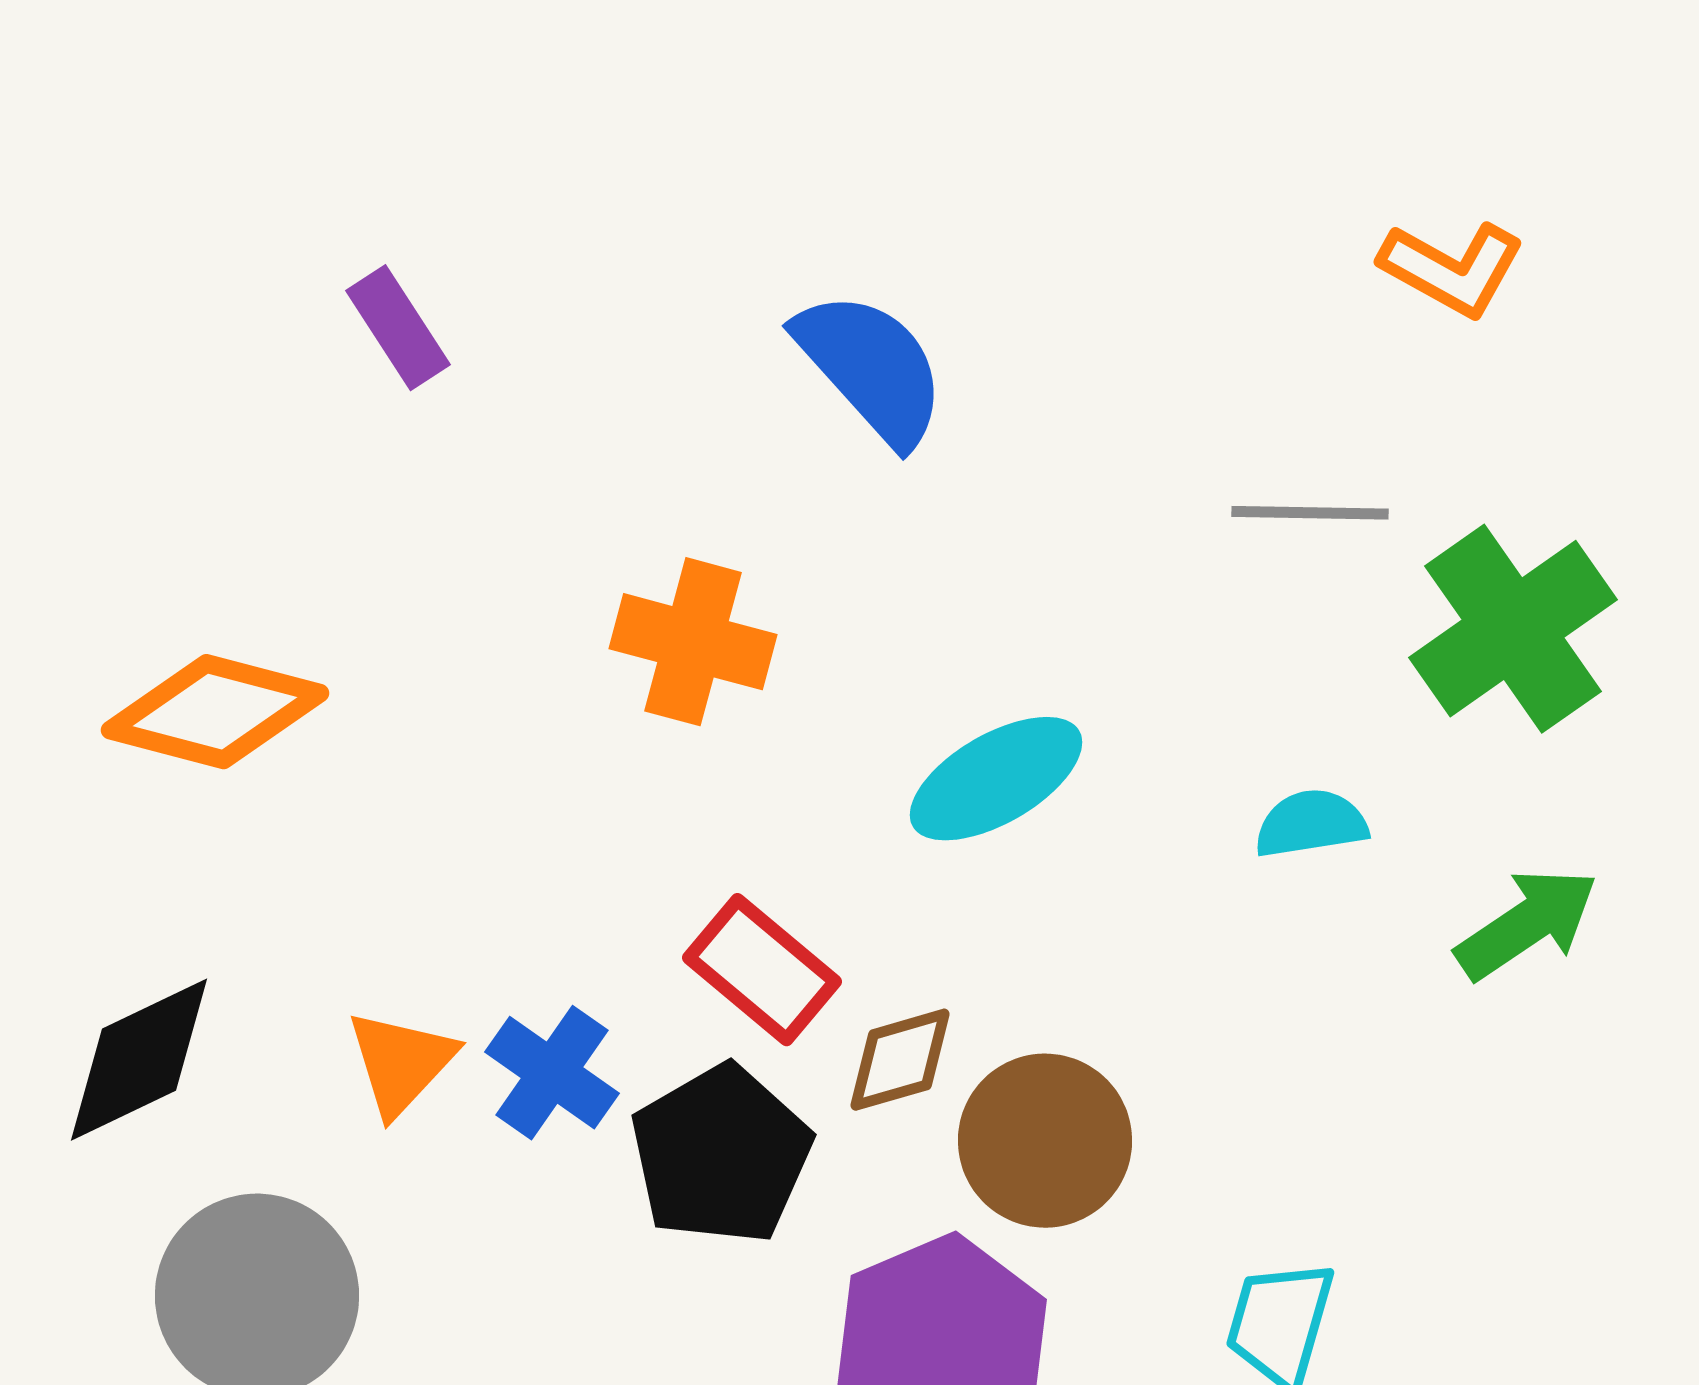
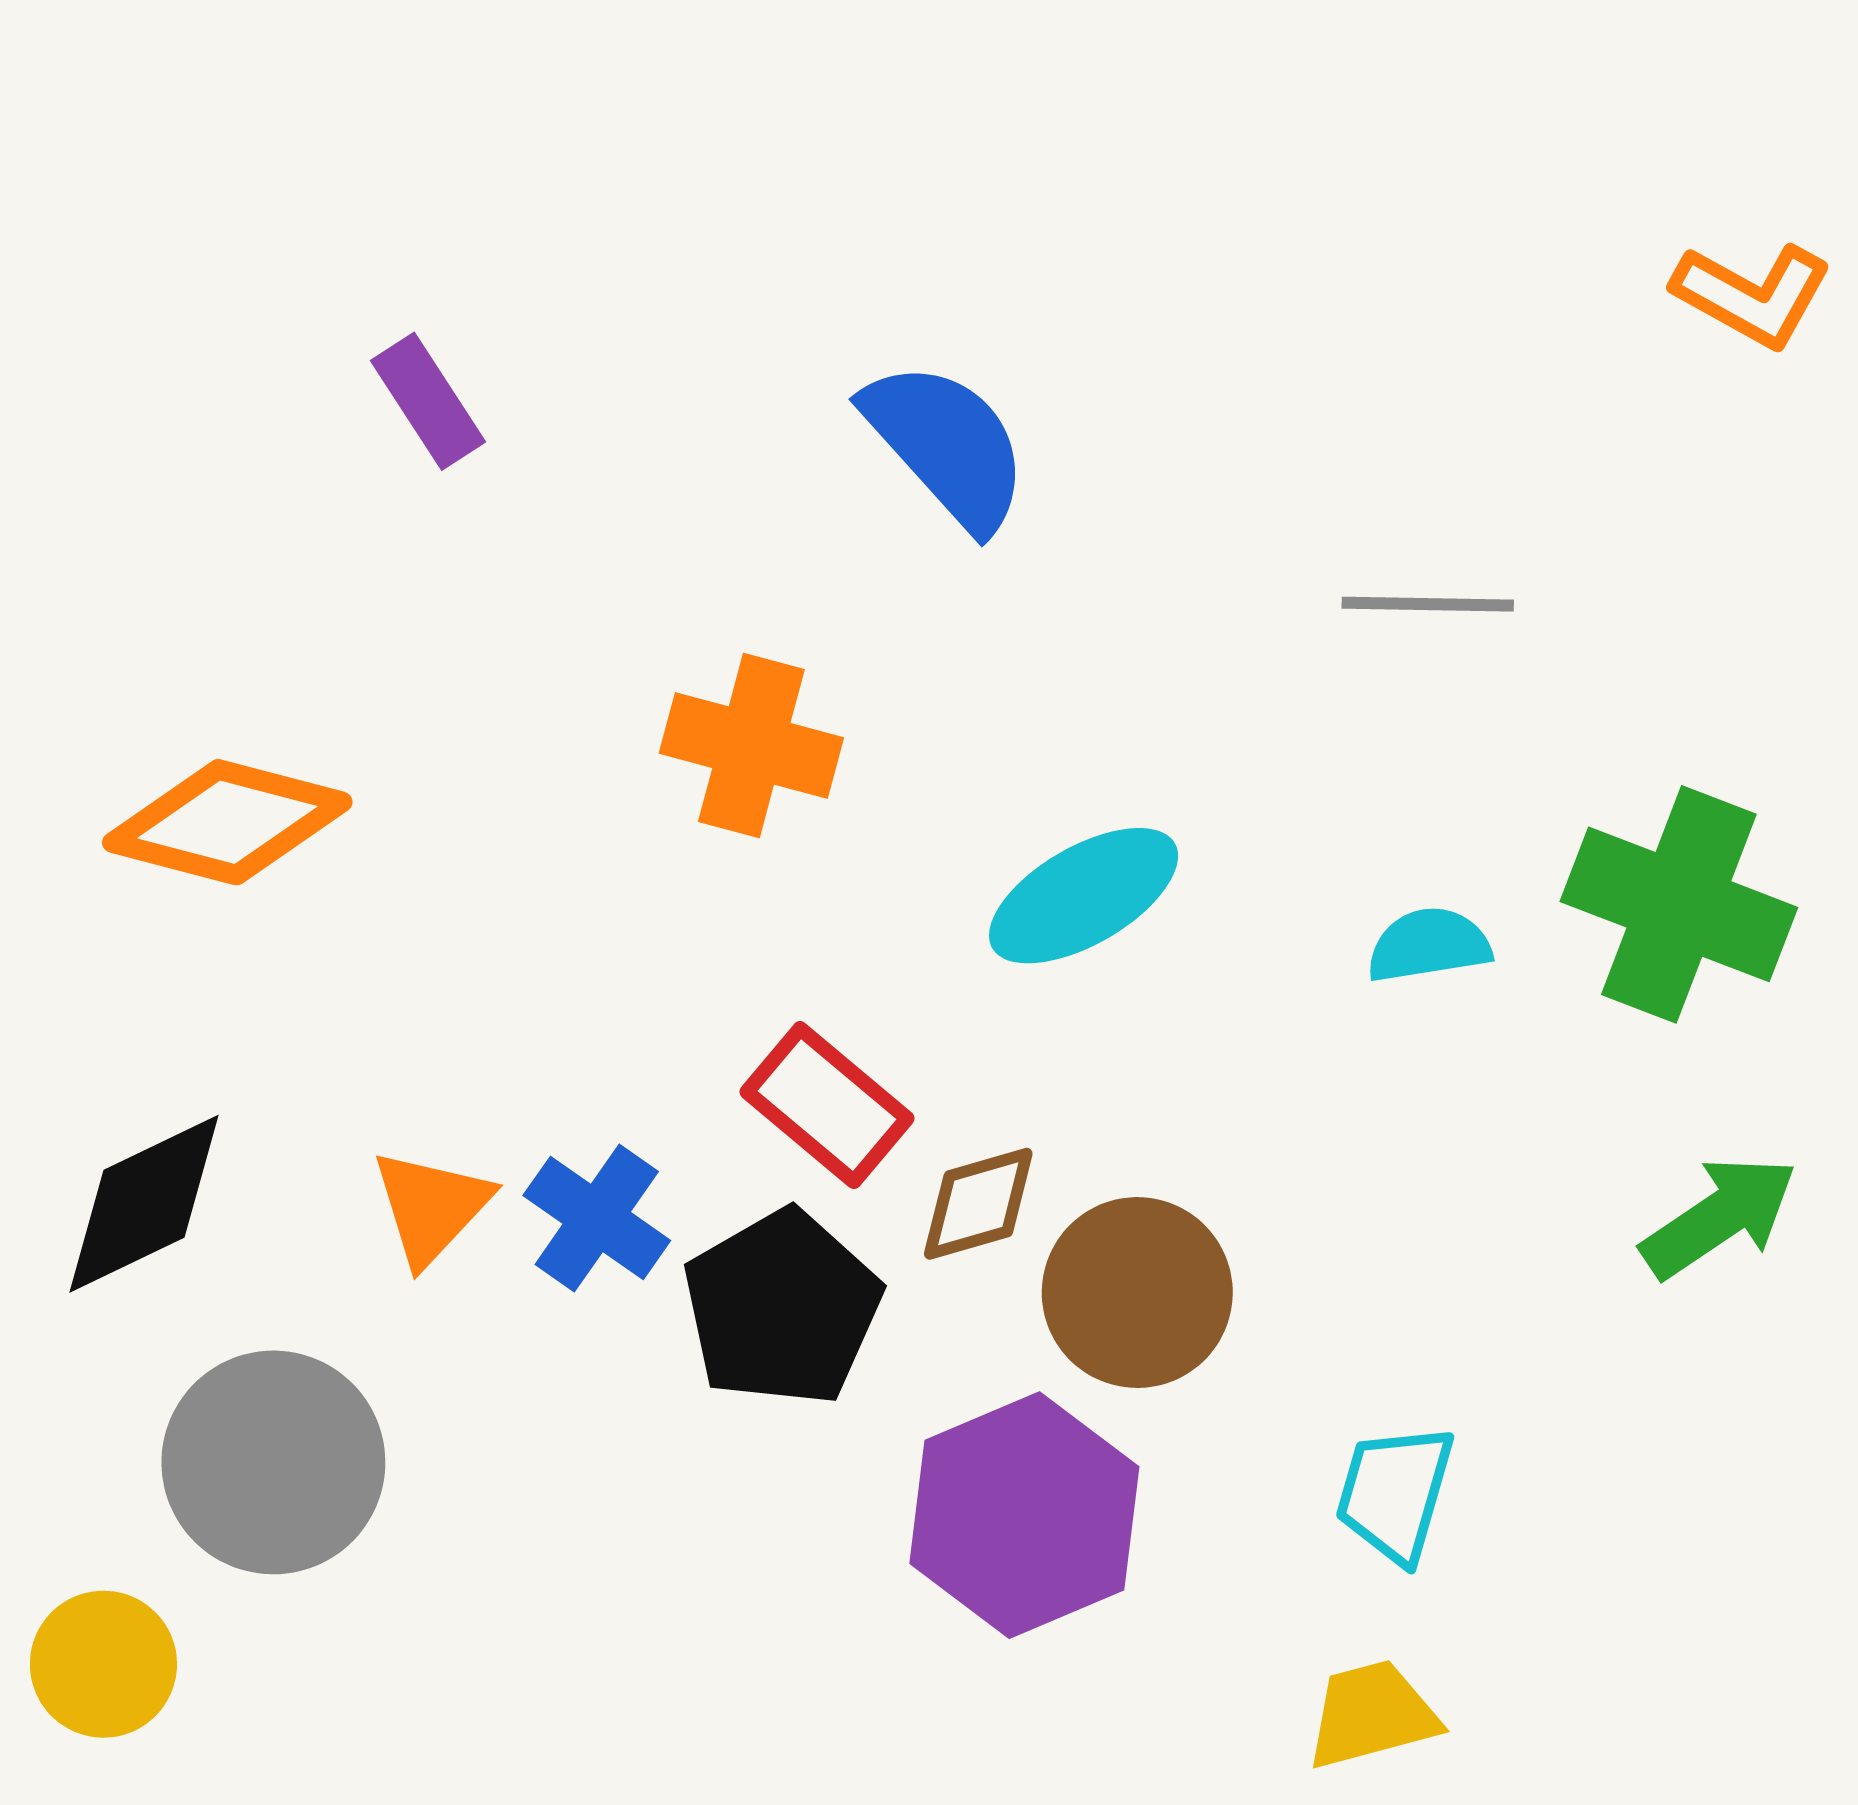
orange L-shape: (1452, 269) -> (1752, 295), moved
green cross: (1513, 629) -> (1679, 904), moved, turned -34
green arrow: (1527, 924) -> (1719, 1217), moved

